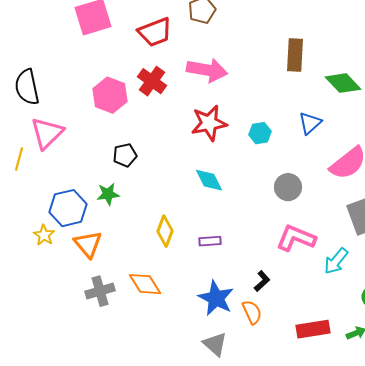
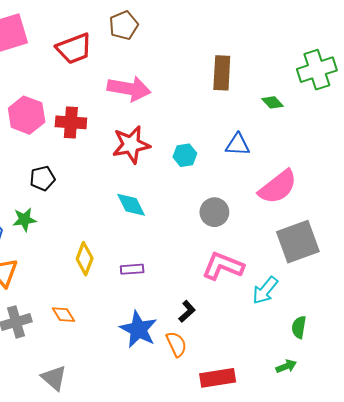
red cross: (152, 81) -> (71, 122), moved, turned -32
green diamond: (343, 83) -> (273, 102), size x0.6
blue triangle: (310, 123) -> (238, 145), turned 45
orange diamond: (145, 284) -> (63, 315), size x0.7
red rectangle: (313, 329) -> (218, 378), moved
gray triangle: (215, 344) -> (54, 378), moved

